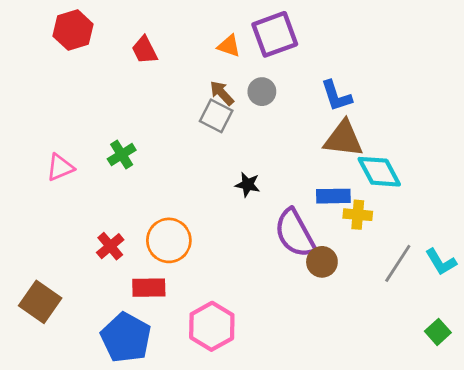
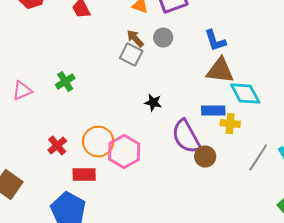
pink hexagon: (212, 326) -> (124, 152), moved

